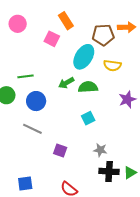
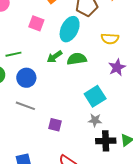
pink square: (52, 39) -> (36, 23), moved
yellow semicircle: (112, 65) -> (110, 39), moved
cyan square: (88, 118) -> (95, 96), moved, size x1.5

